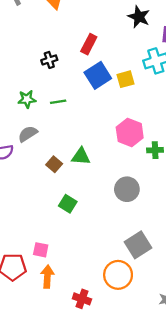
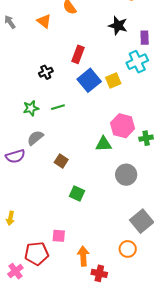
green triangle: (81, 156) -> (103, 144), moved
orange circle: (118, 275) -> (128, 249), size x0.7
orange arrow: (47, 277) -> (83, 256), moved

